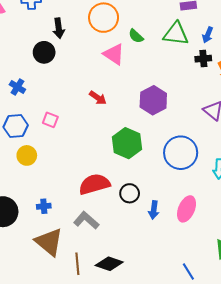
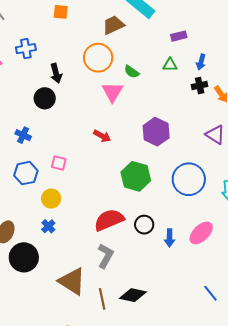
green triangle: (176, 34) -> (170, 65), size x0.6
pink triangle: (114, 54) -> (113, 92), turned 35
yellow circle: (27, 155) -> (51, 199), moved
blue cross: (44, 206) -> (48, 226), moved, turned -32
pink ellipse: (187, 209) -> (201, 233), turned 30
gray L-shape: (86, 220) -> (106, 256), turned 85

